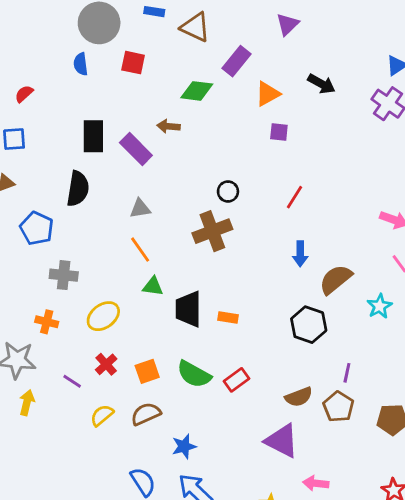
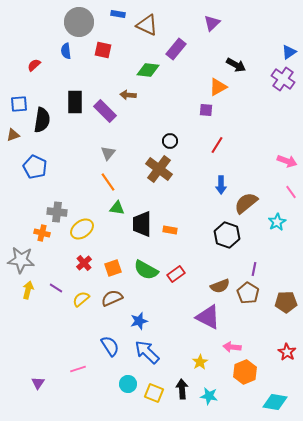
red semicircle: (24, 94) -> (34, 65), moved
orange triangle: (268, 94) -> (218, 87), moved
purple square: (279, 132) -> (206, 110), moved
black semicircle: (78, 189) -> (42, 120), moved
gray triangle: (140, 208) -> (108, 153), turned -42
brown cross: (212, 231) -> (159, 169), turned -32
gray cross: (64, 275) -> (57, 212), moved
purple line: (72, 381) -> (56, 288), moved

